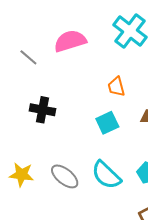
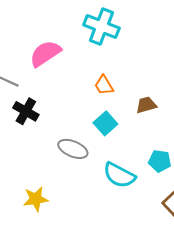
black cross: (42, 110) -> (26, 111), moved, turned 35
gray ellipse: (65, 176) -> (73, 149), moved

